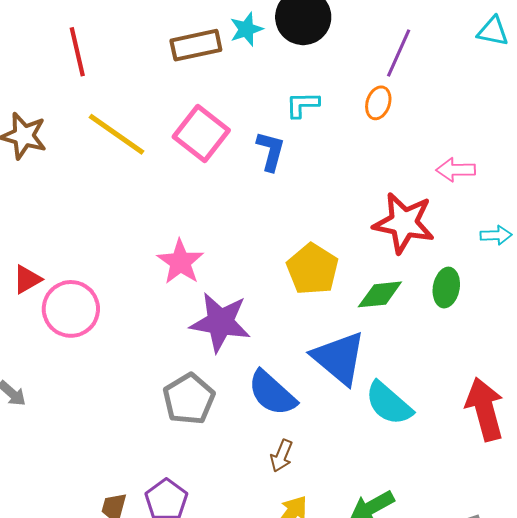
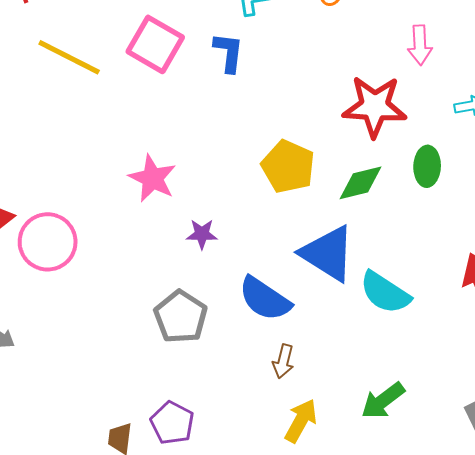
pink arrow: (456, 170) -> (420, 45), turned -84
purple star: (220, 322) -> (202, 234), size x0.5

